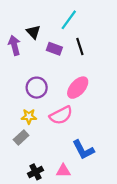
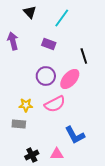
black triangle: (33, 32) -> (30, 12), moved
black line: (80, 46) -> (84, 56), moved
purple circle: (37, 88) -> (46, 76), moved
gray rectangle: (21, 138) -> (19, 124), turned 48

